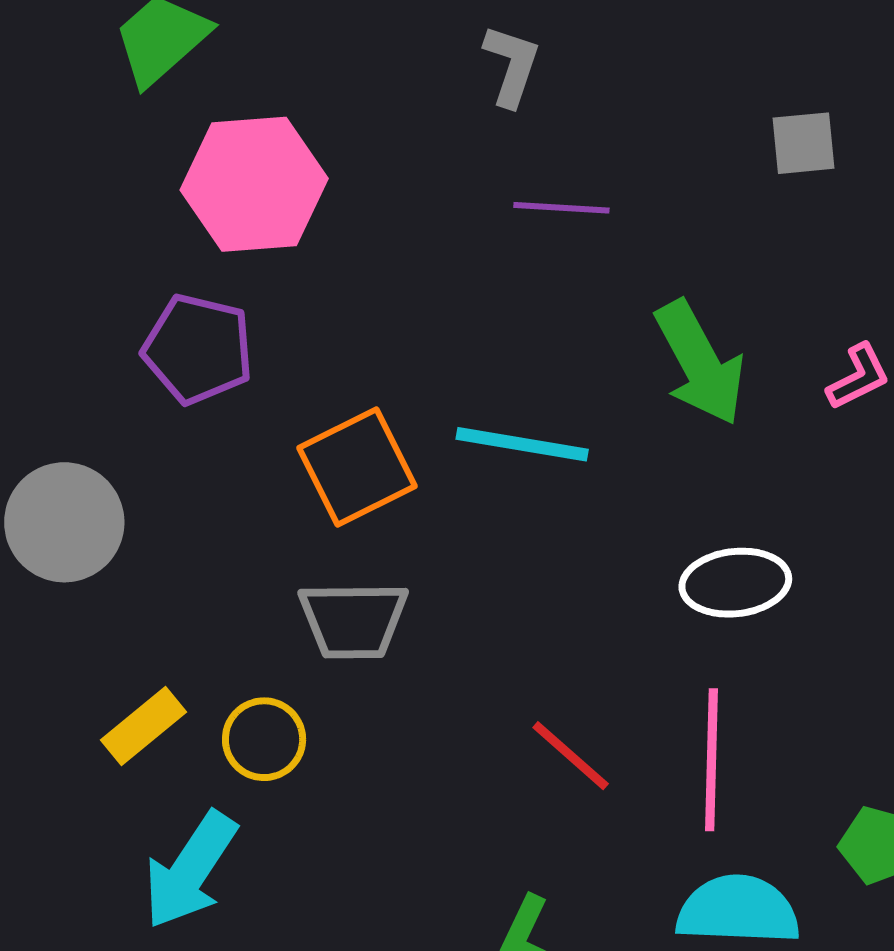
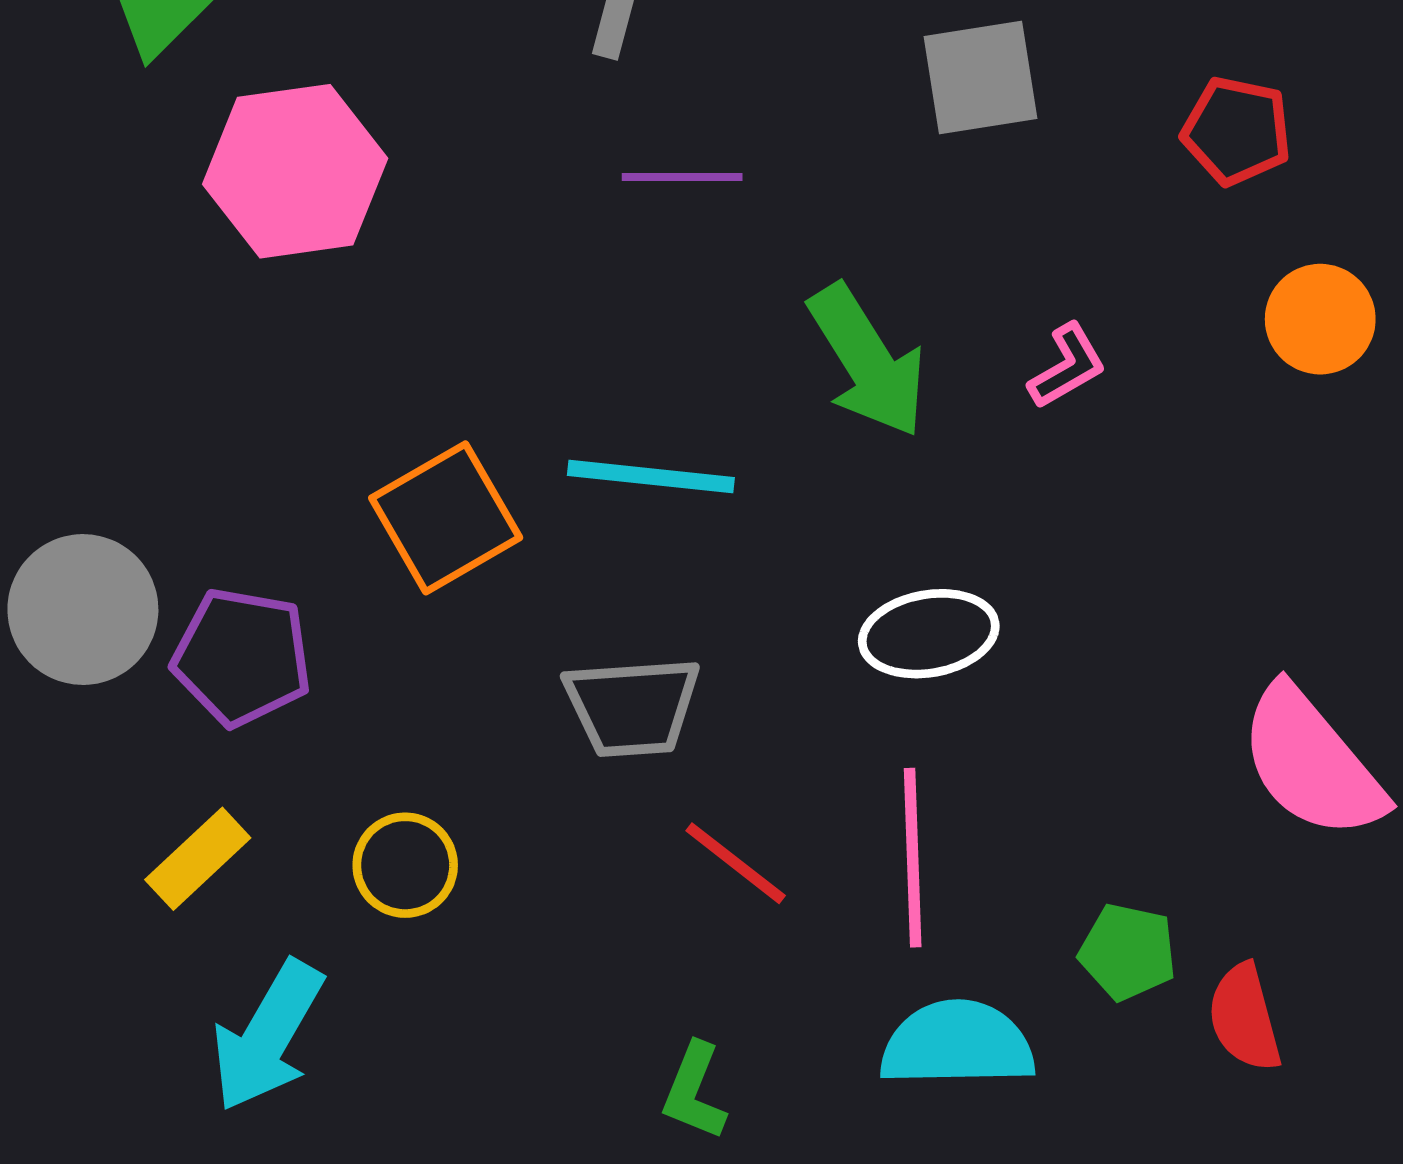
gray square: (804, 143) -> (981, 78), size x1.4
purple pentagon: (198, 349) -> (242, 657), moved
gray trapezoid: (353, 620) -> (632, 707), moved
yellow circle: (264, 739) -> (405, 865), moved

